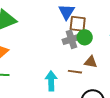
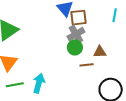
green circle: (85, 37) -> (75, 47), moved
cyan arrow: (51, 81) -> (39, 83), moved, turned 30

